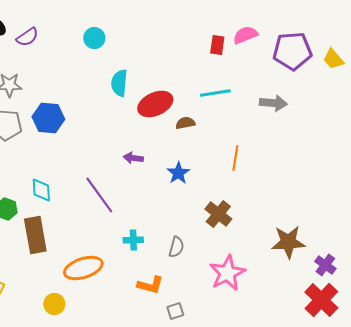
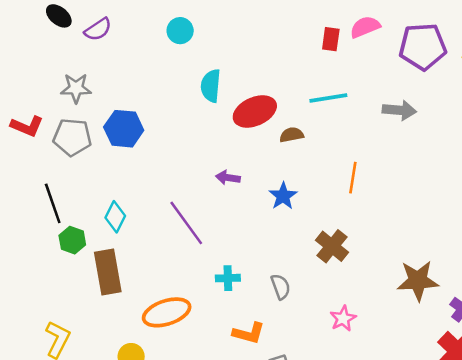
cyan diamond: (41, 190) -> (115, 217), turned 30
gray semicircle: (176, 247) -> (281, 287), turned -35
pink star: (227, 273) -> (343, 319), size x0.6

